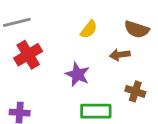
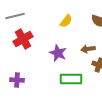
brown arrow: (120, 55) -> (88, 49), moved

